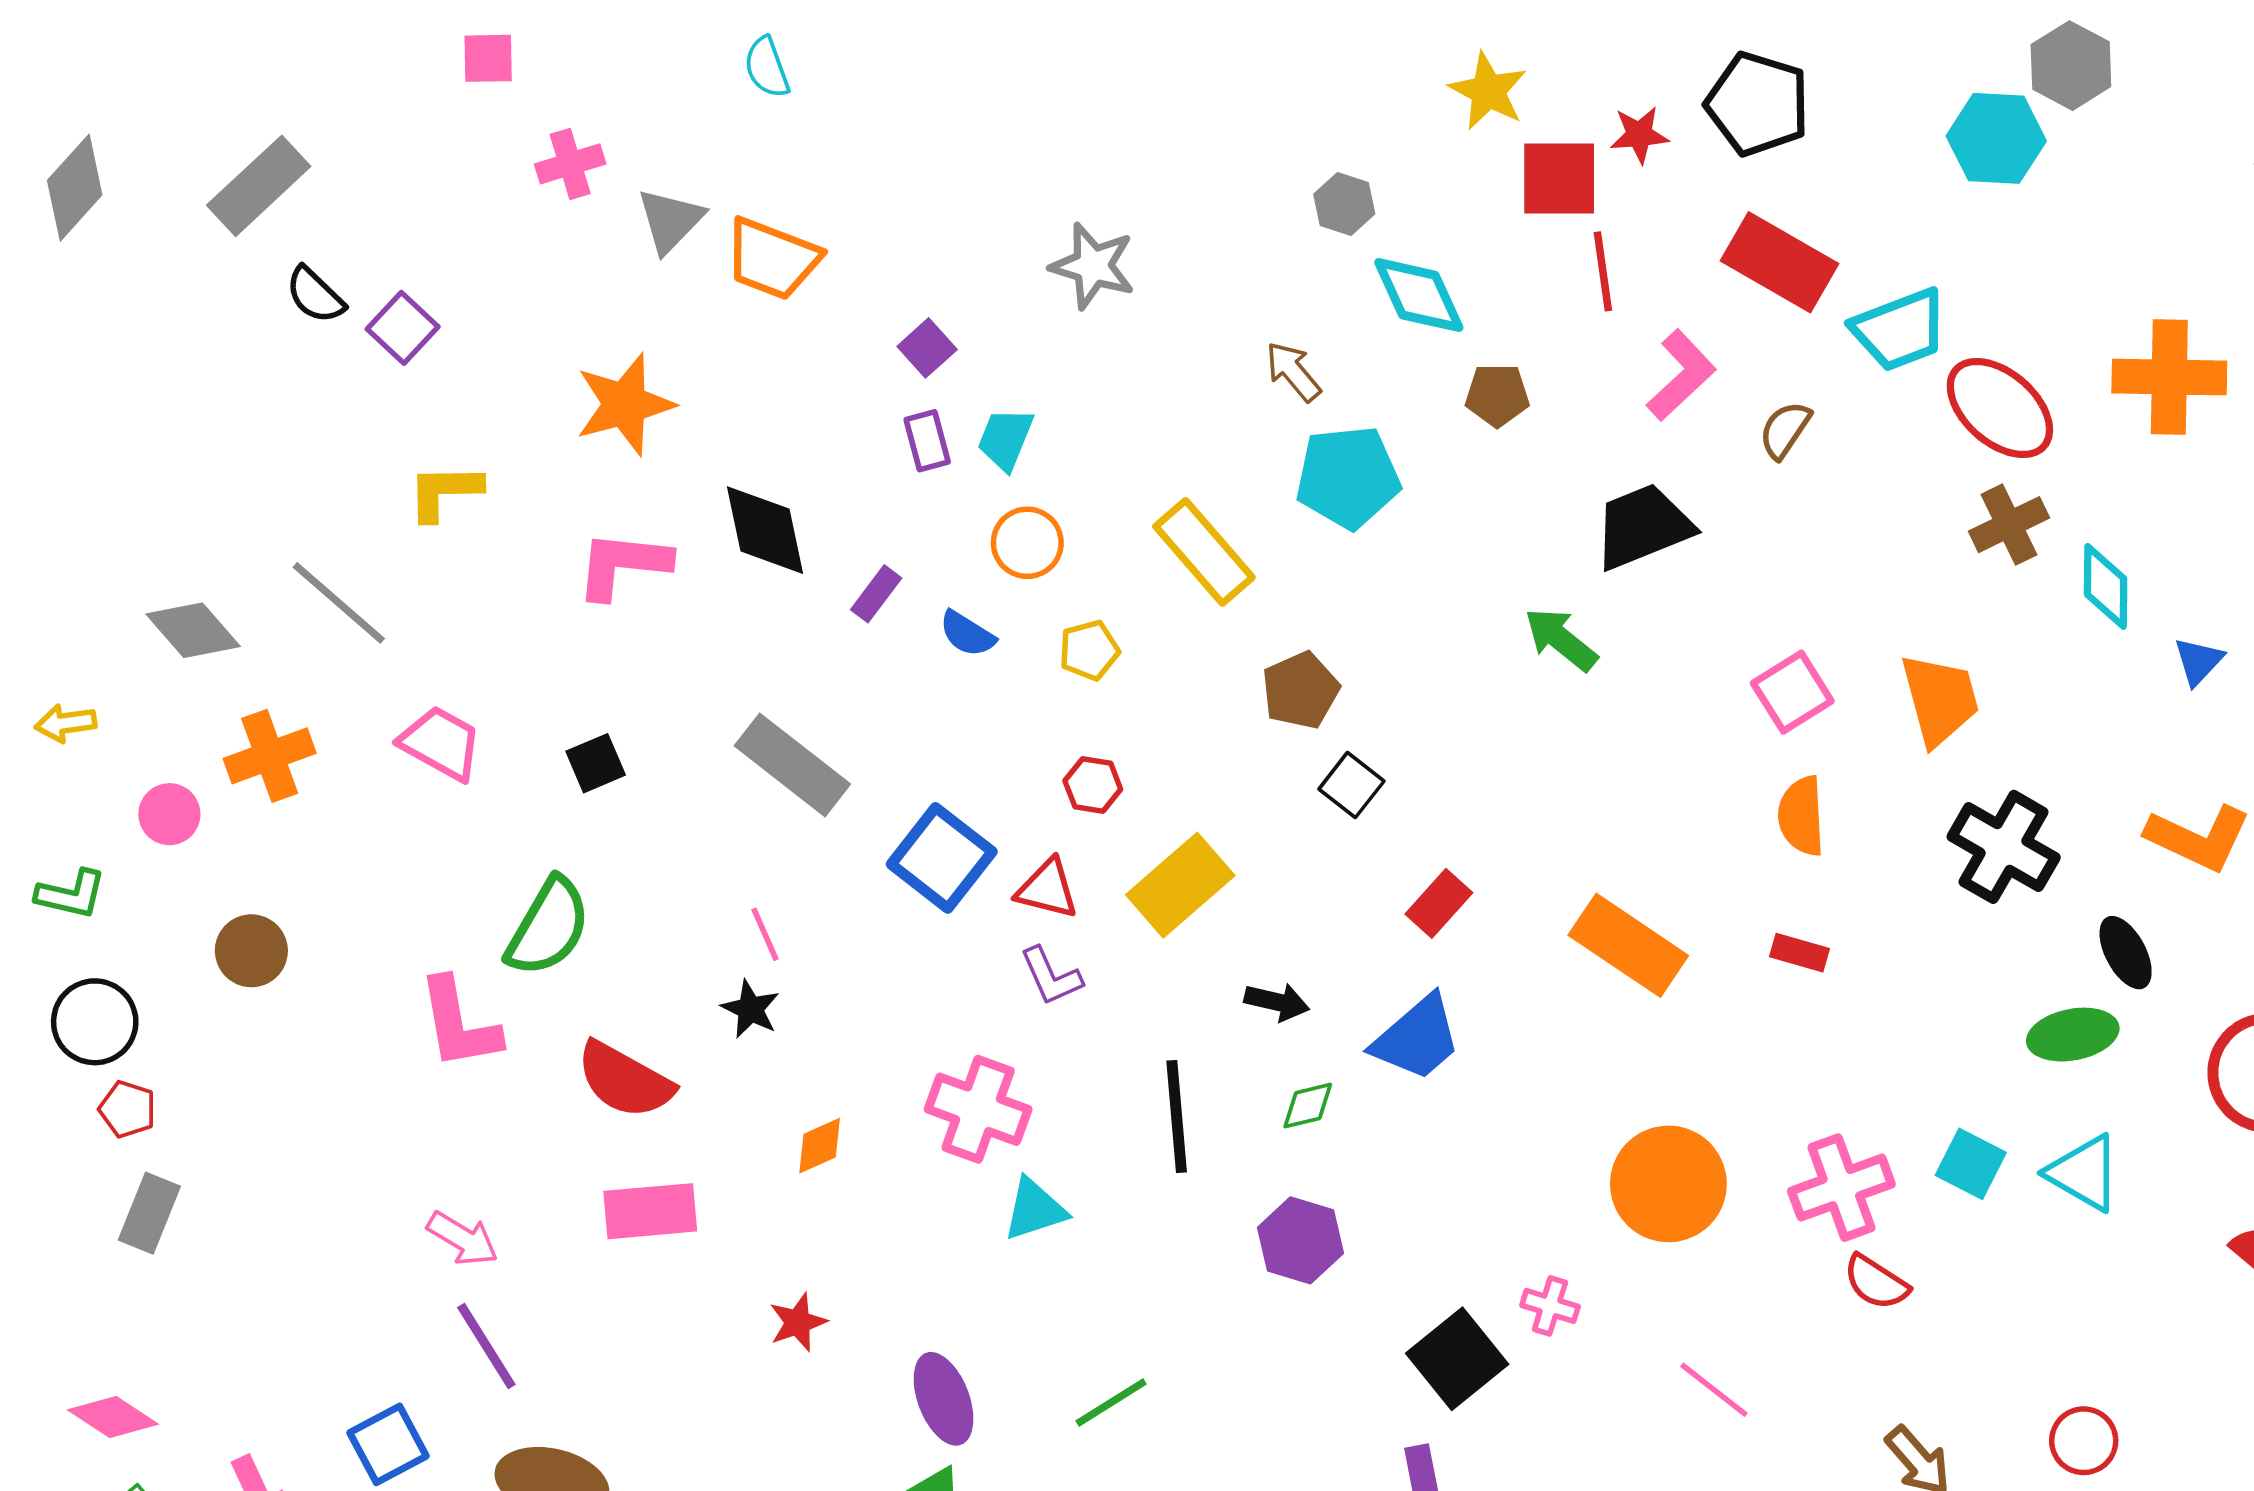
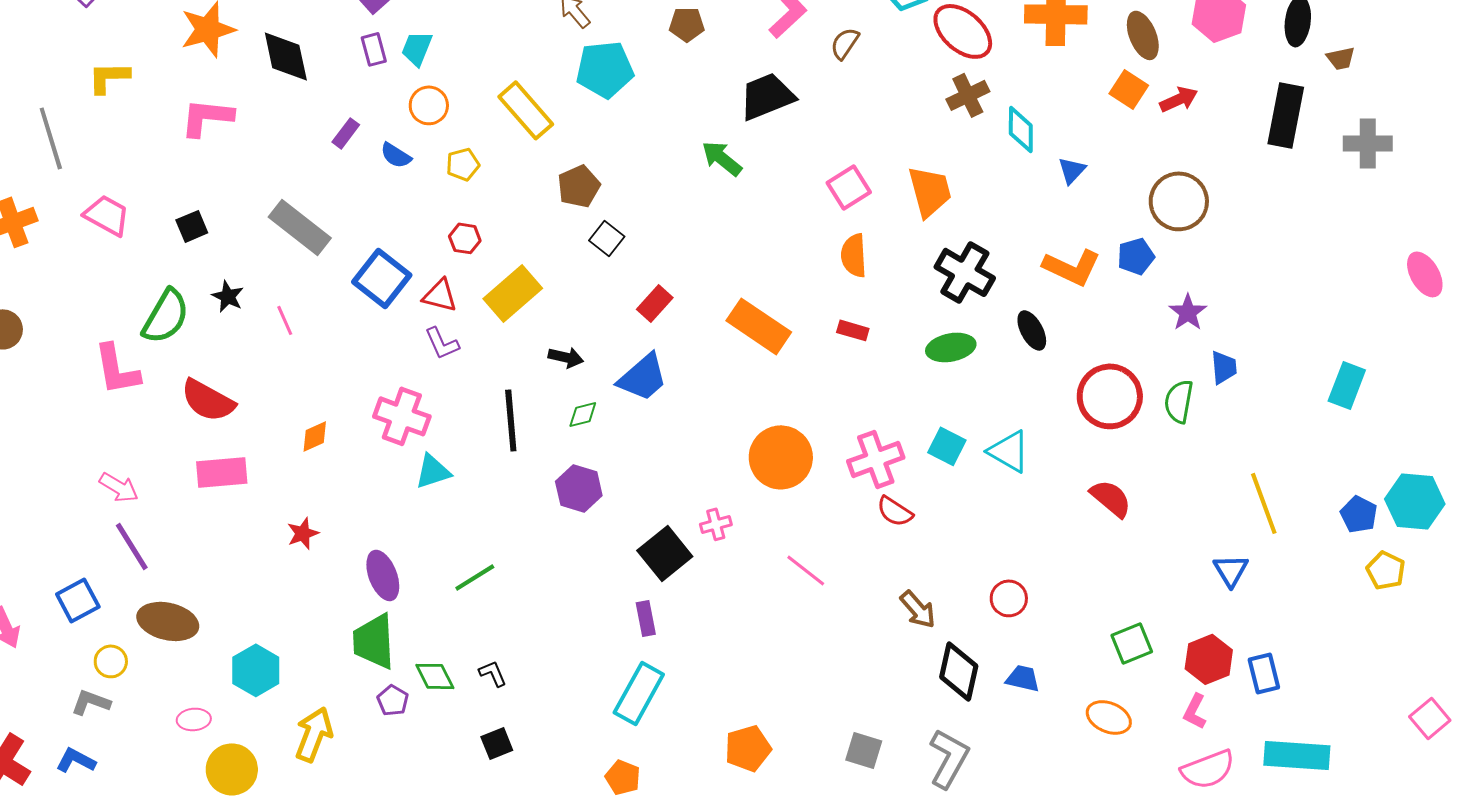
black diamond: (765, 530) -> (286, 56), moved
gray line: (339, 603) -> (51, 138), turned 32
black star: (750, 1009) -> (228, 296), moved
green ellipse: (2073, 1035) -> (951, 347), moved
pink cross: (1550, 1306) -> (716, 524), turned -32

